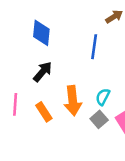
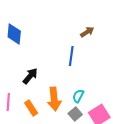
blue diamond: (41, 33) -> (14, 34), moved

